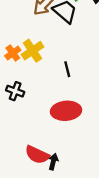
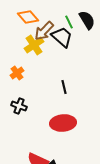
yellow cross: (32, 51) -> (34, 45), moved

